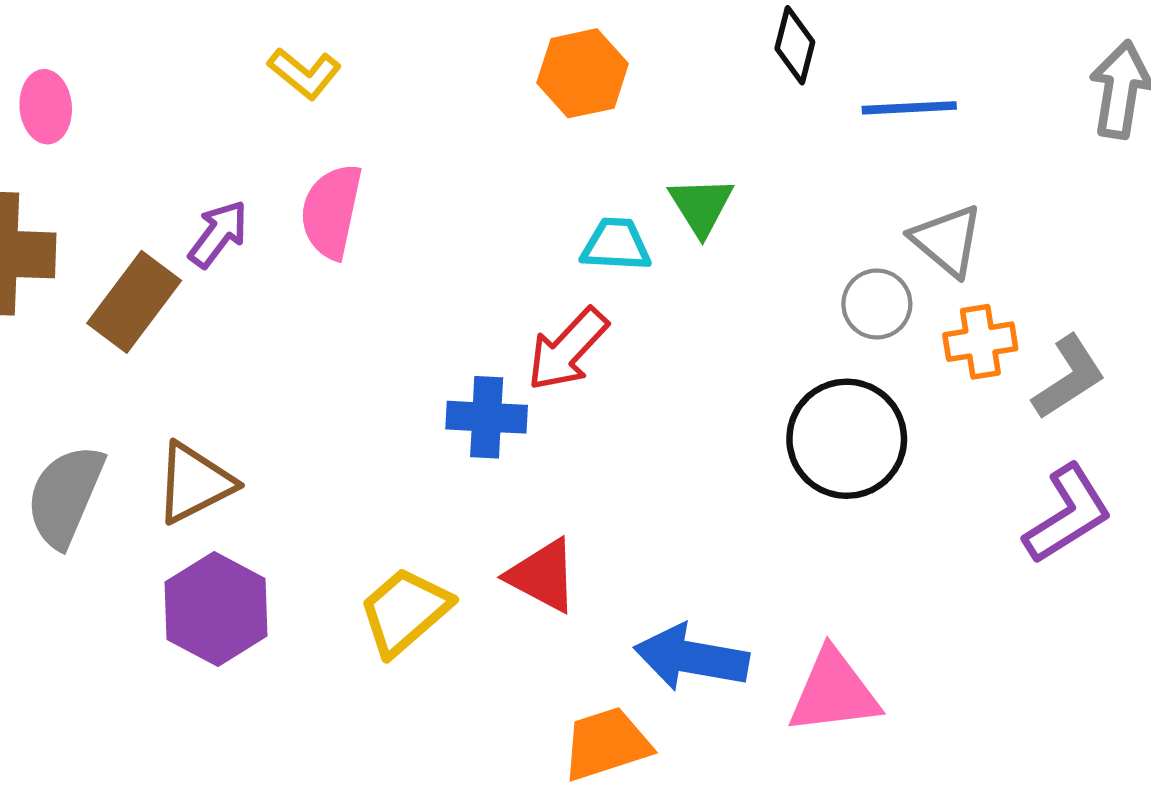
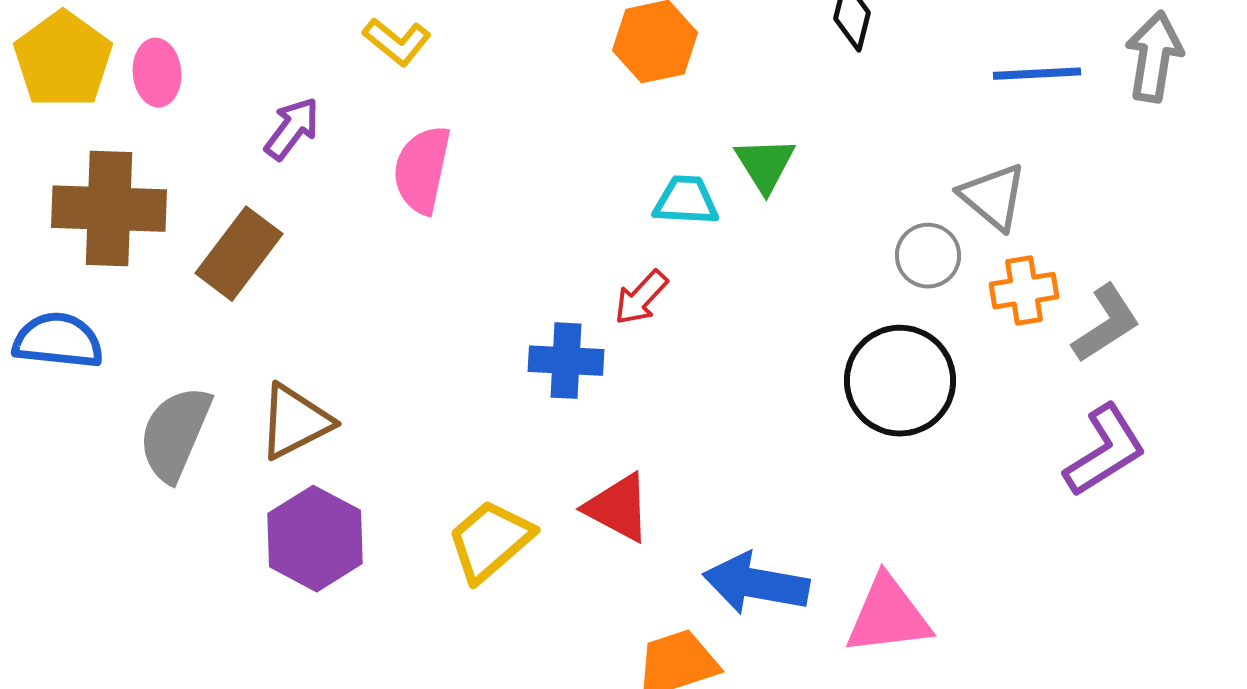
blue line: (909, 108) -> (1037, 74), moved
purple arrow: (218, 234) -> (292, 129), moved
red arrow: (567, 349) -> (641, 298), size x0.7

